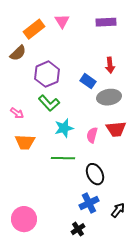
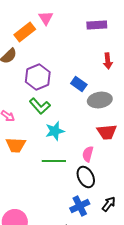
pink triangle: (62, 21) -> (46, 18), moved
red arrow: (110, 65) -> (108, 61), moved
pink semicircle: (92, 135) -> (88, 154), moved
black arrow: (118, 210) -> (109, 204), moved

